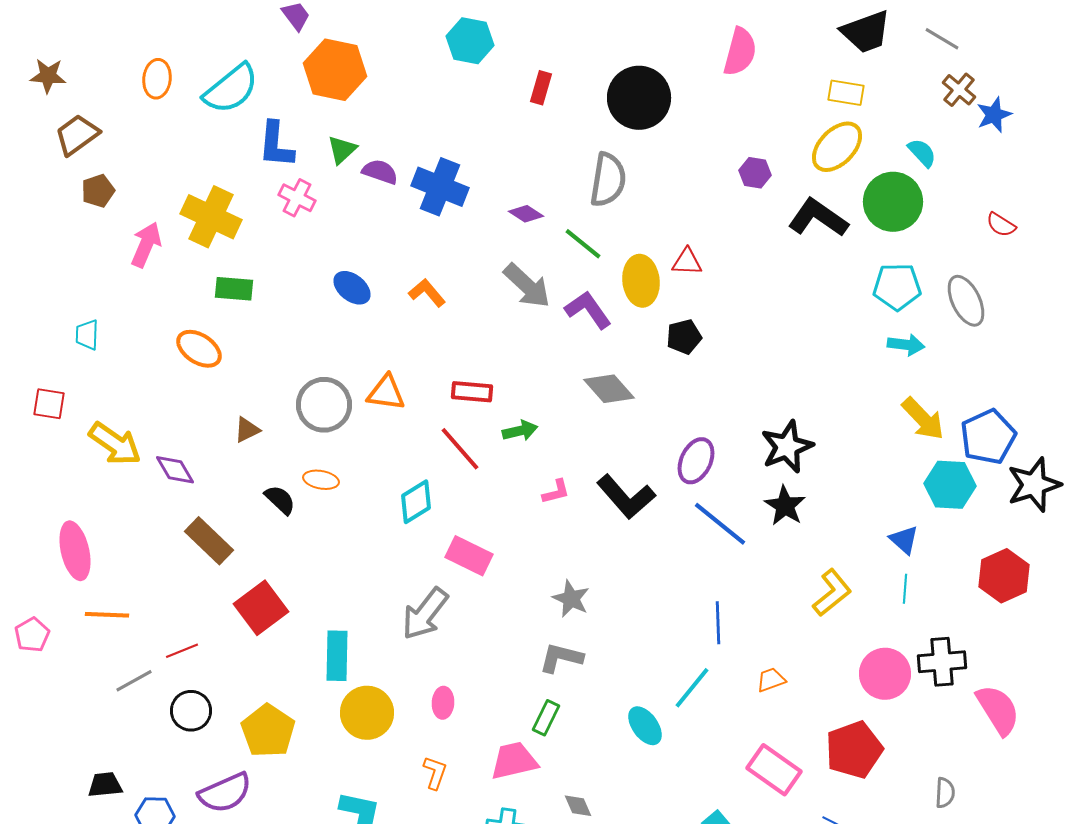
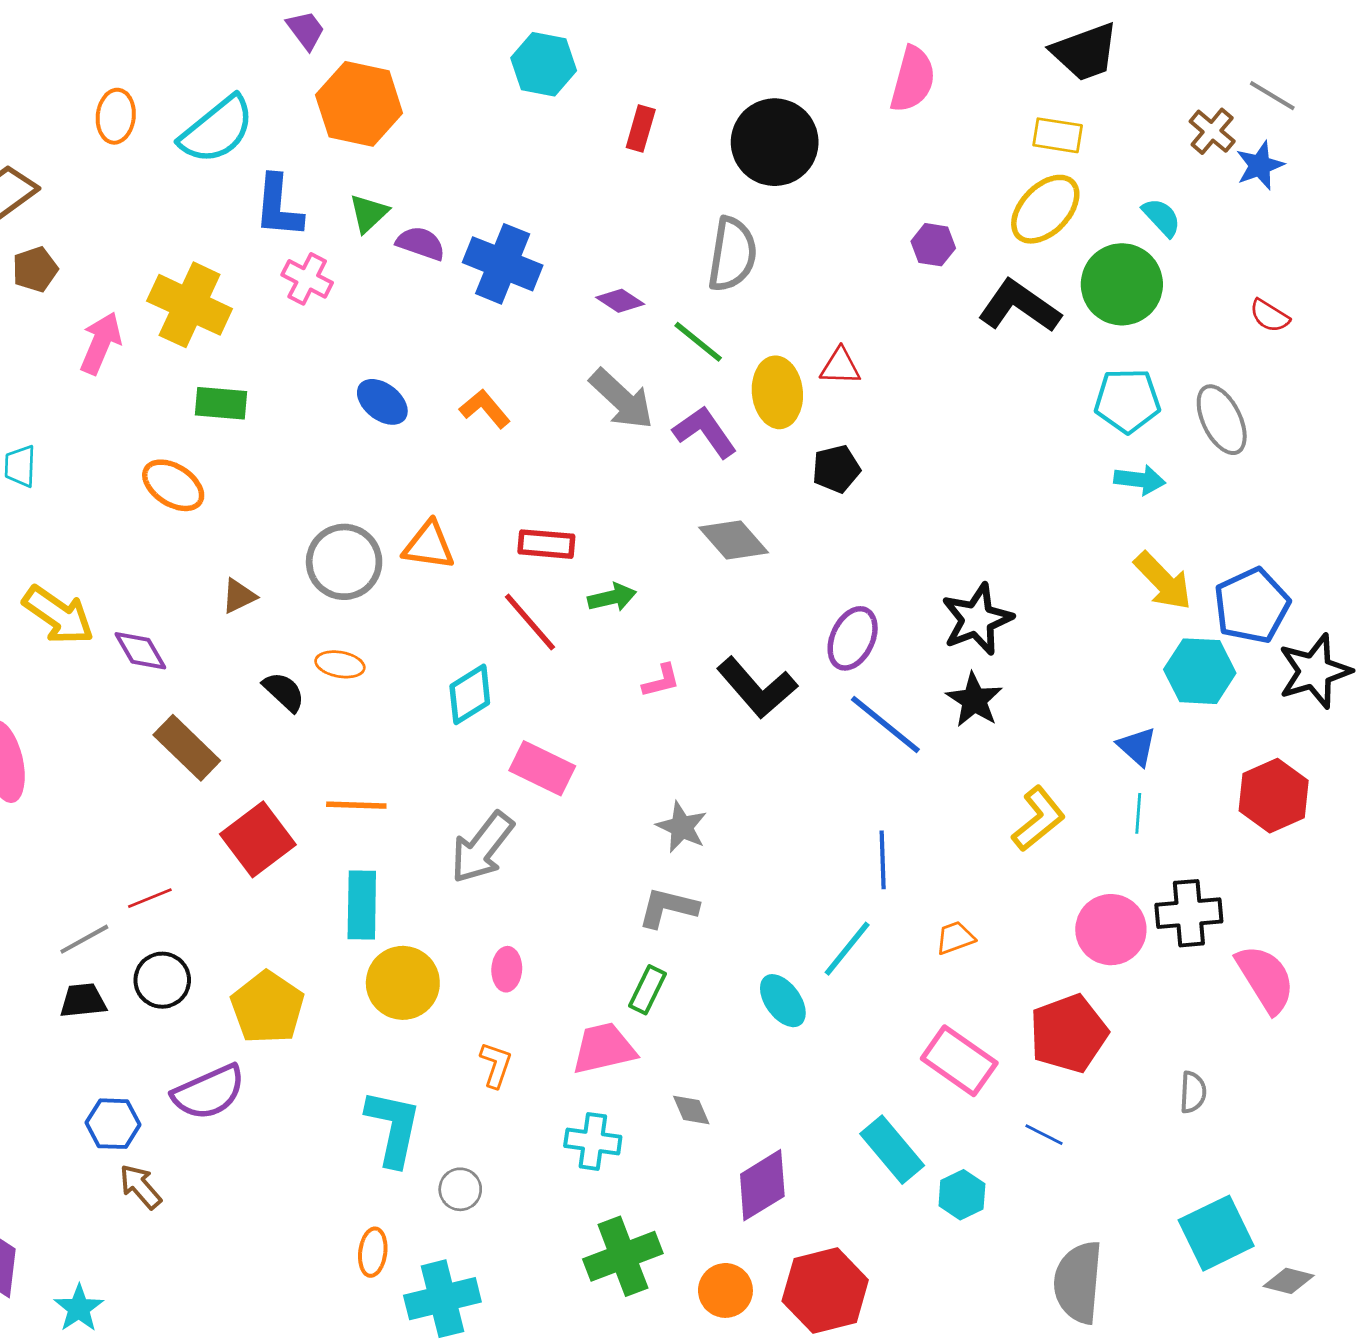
gray line: (942, 39) -> (1272, 96), moved
orange line: (107, 615) -> (356, 805), moved
black trapezoid: (105, 785) -> (83, 1001), moved

